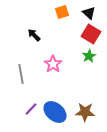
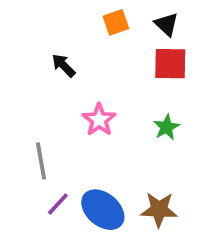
red square: (91, 34) -> (170, 64), turned -30
green star: (89, 56) -> (166, 127), moved
gray line: (21, 74) -> (41, 161), moved

